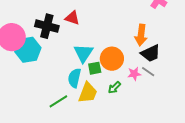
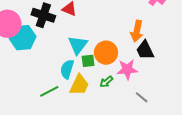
black trapezoid: (151, 53) -> (145, 50), turned 85
gray line: (148, 72) -> (142, 97), moved
pink star: (134, 74) -> (127, 69), size x1.5

